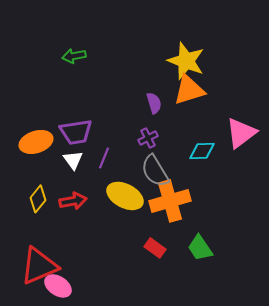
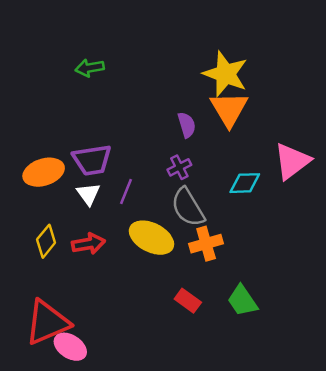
orange triangle: (189, 90) -> (229, 109), turned -44
orange cross: (170, 201) -> (206, 244), size x0.7

